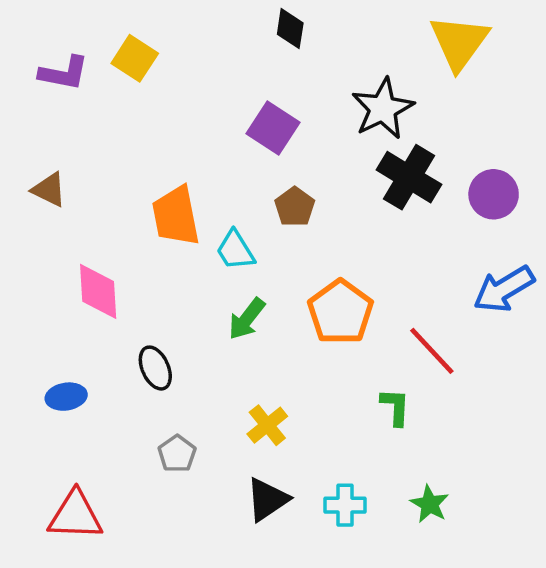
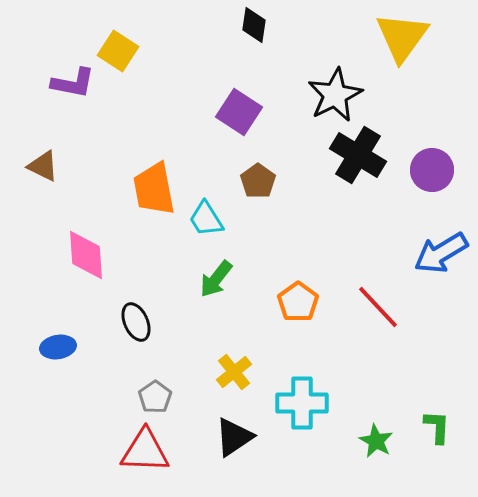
purple L-shape: (64, 73) -> (73, 83), moved
orange pentagon: (340, 312) -> (298, 302), moved, size x0.7
green L-shape: (395, 407) -> (437, 427), moved
cyan cross: (345, 505) -> (302, 403), moved, size x1.4
red triangle: (75, 515) -> (145, 451), moved

